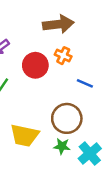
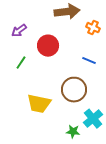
orange cross: (63, 56) -> (93, 28), moved
green star: (62, 146) -> (73, 132), moved

